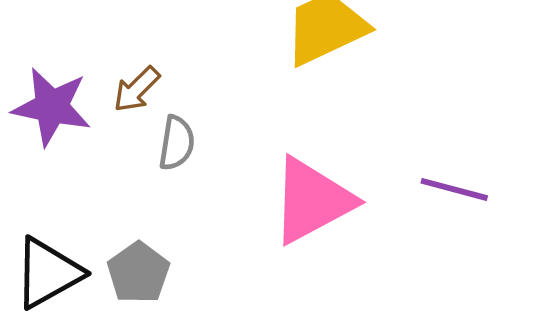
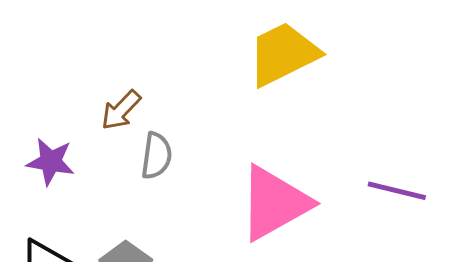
purple star: (52, 107) -> (51, 162), moved, size x0.7

